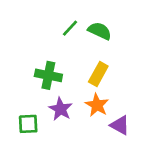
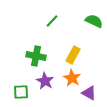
green semicircle: (100, 31) -> (94, 21), moved

